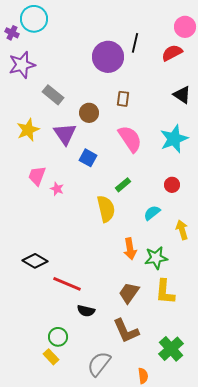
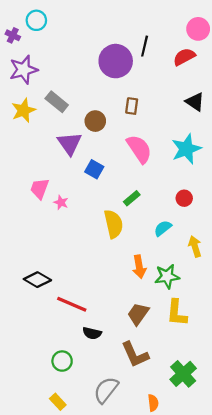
cyan circle: (34, 19) -> (36, 20), size x0.7
yellow star: (28, 130) -> (24, 110), moved
yellow rectangle: (51, 357) -> (58, 402), moved

